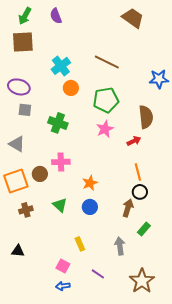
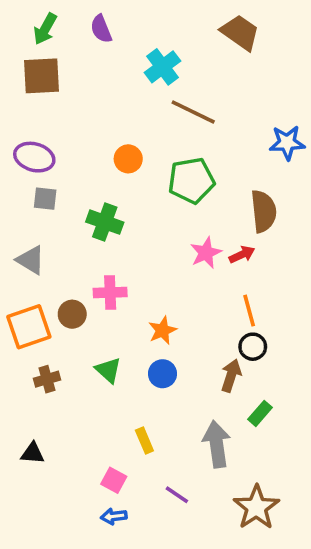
cyan cross: (61, 66) -> (162, 67), moved
pink star: (105, 129) -> (206, 253), moved
gray arrow: (120, 246) -> (217, 444), size x1.4

